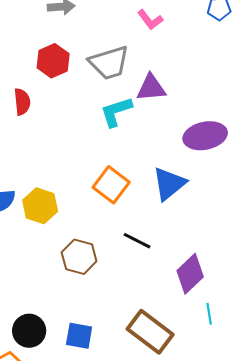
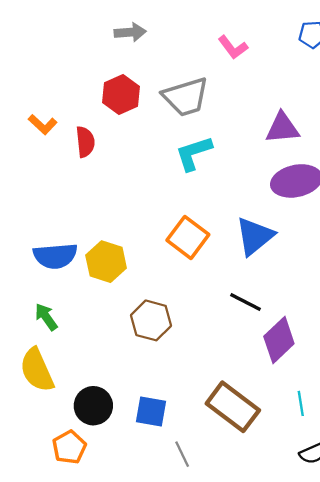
purple triangle: (151, 88) -> (282, 128), moved
black line: (137, 241) -> (245, 302), moved
cyan line: (209, 314) -> (301, 403), moved

